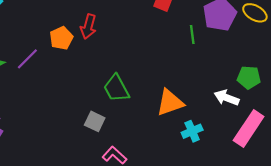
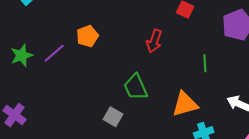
red arrow: (88, 27) -> (154, 41), moved
green line: (192, 34) -> (205, 63), moved

